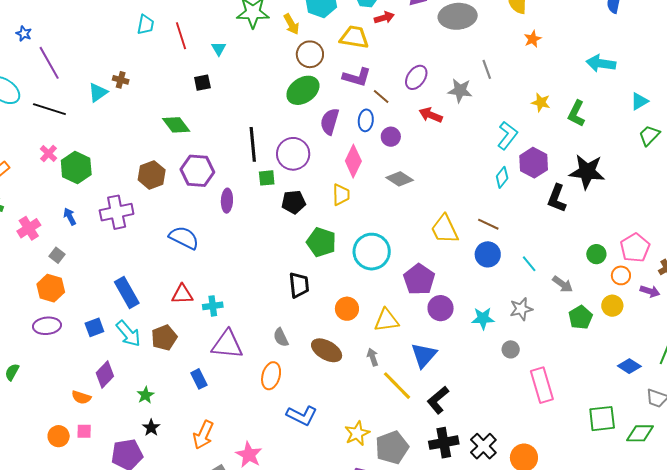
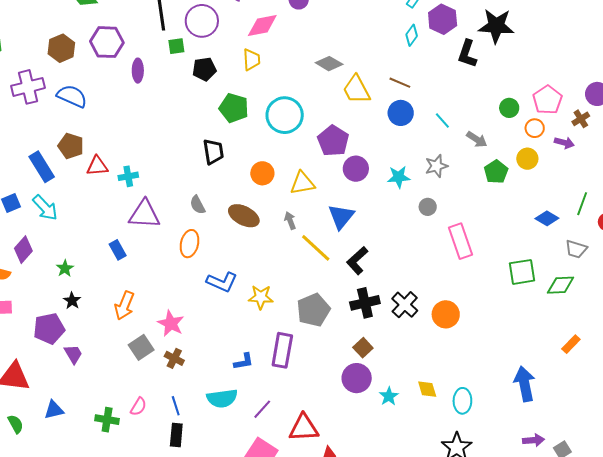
pink diamond: (353, 161) -> (262, 26), turned 56
gray diamond: (400, 179) -> (329, 64), moved
blue semicircle: (184, 238) -> (72, 96), moved
brown pentagon: (164, 338) -> (71, 146), moved, turned -30
yellow star: (357, 433) -> (261, 297), moved, turned 30

